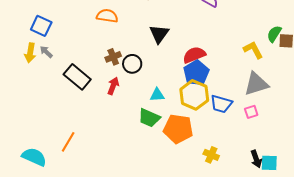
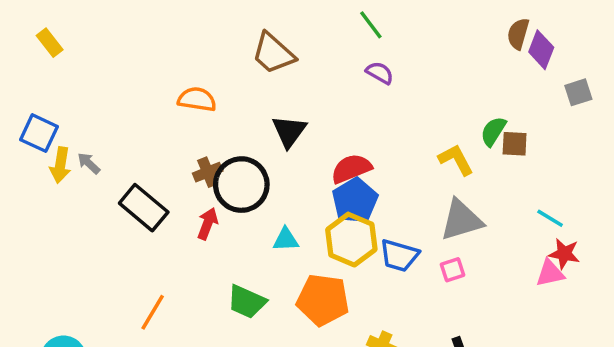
blue square: (41, 26) -> (39, 133), moved
black circle: (132, 64) -> (241, 185), size x1.6
green trapezoid: (149, 118) -> (247, 302), moved
orange line: (68, 142) -> (153, 312), moved

